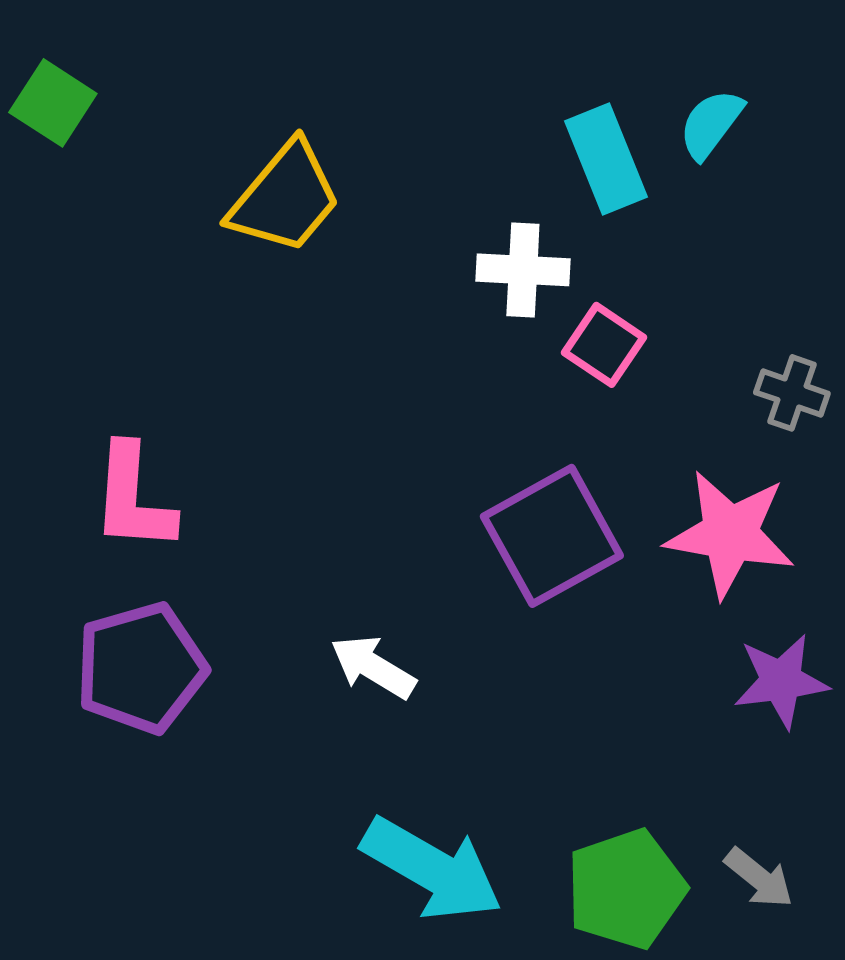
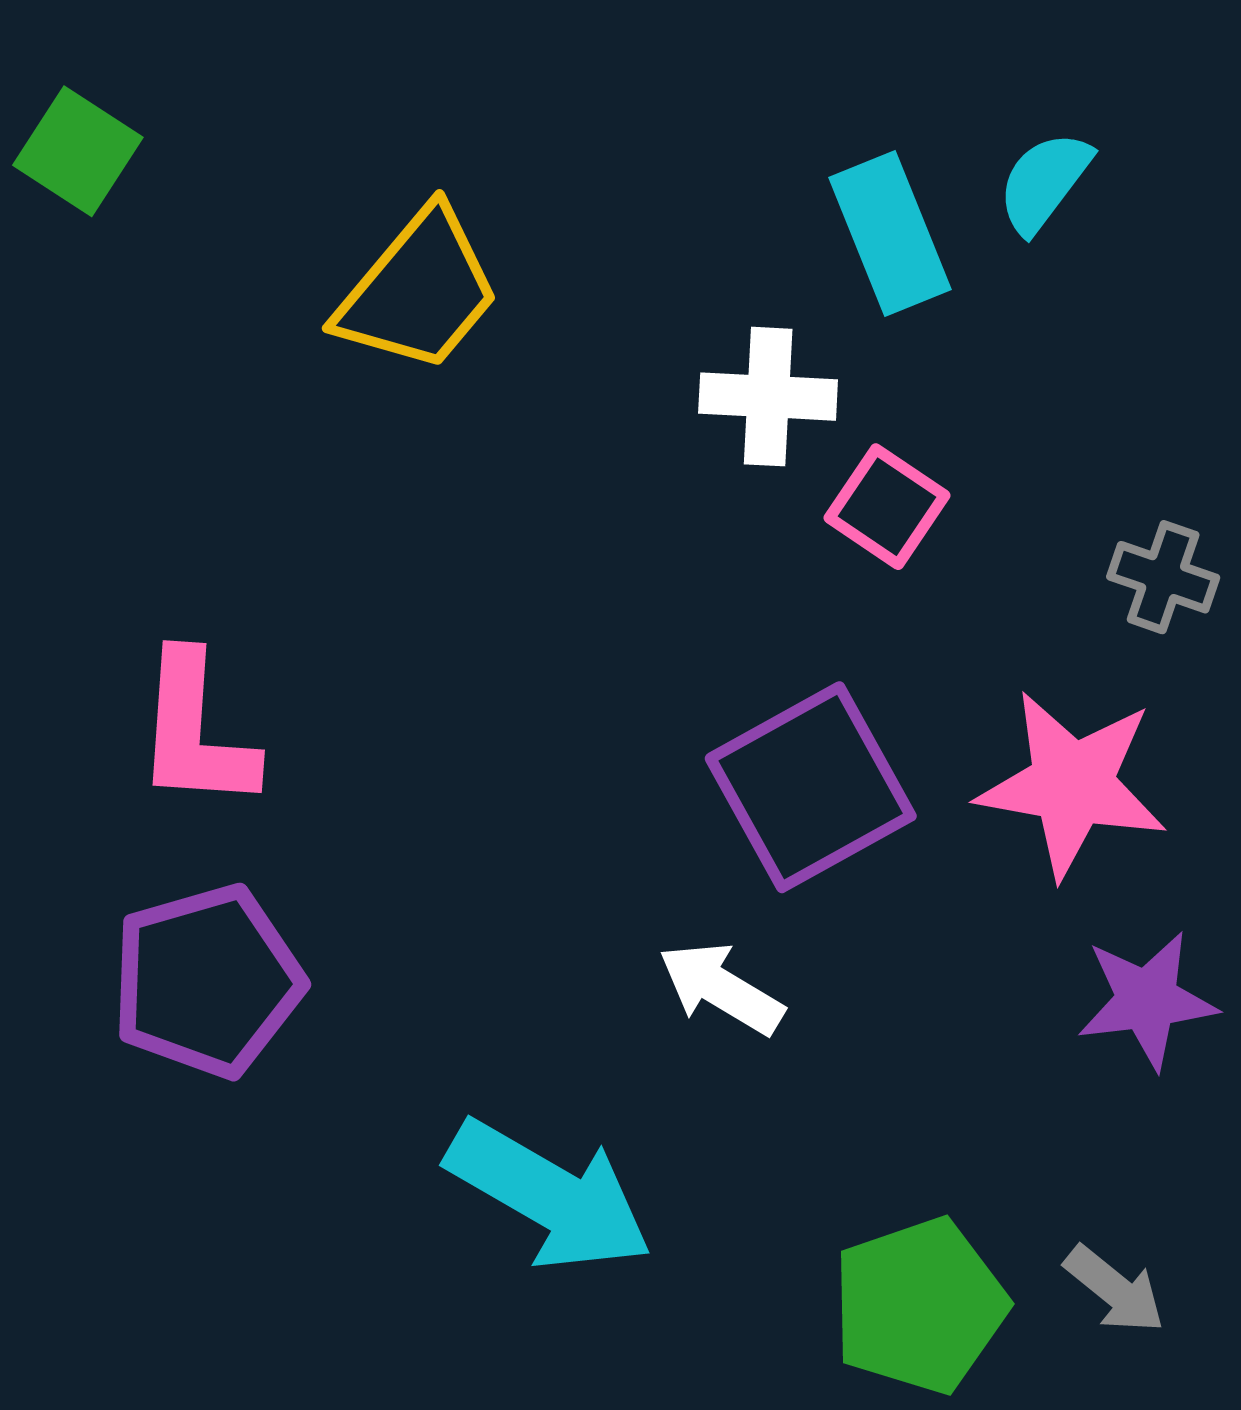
white arrow: (373, 667) -> (721, 988), moved
cyan arrow: (432, 869) -> (549, 1195), moved

